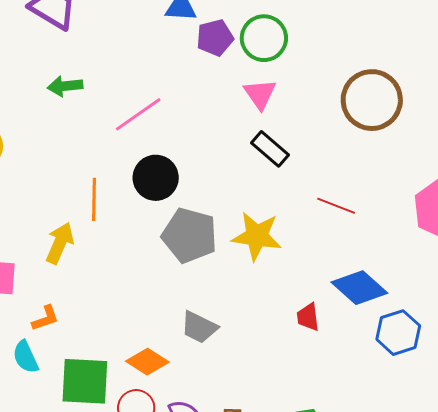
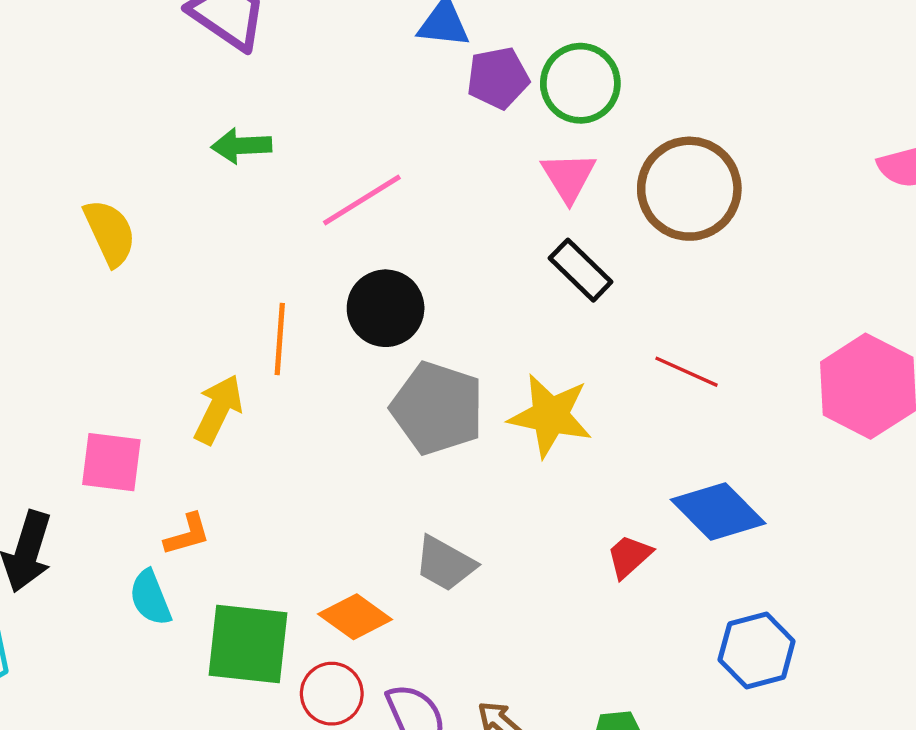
brown circle: (372, 100) -> (689, 189), moved
red trapezoid: (308, 317) -> (629, 556), turned 52
blue hexagon: (398, 333) -> (757, 651), moved

